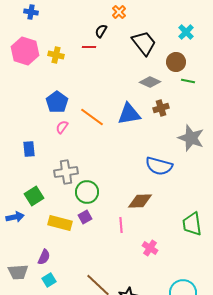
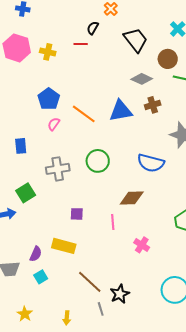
green circle: (87, 192) -> (98, 161), moved
purple square: (85, 217) -> (77, 214), turned 32
yellow rectangle: (60, 223) -> (64, 246), moved

